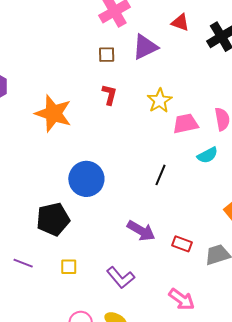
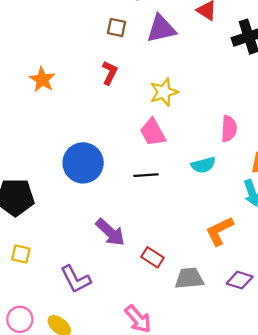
orange star: (53, 113) -> (42, 80), size x0.6
pink trapezoid: (186, 124) -> (153, 132), moved, turned -120
black line: (161, 175) -> (146, 175), turned 50
blue circle: (86, 179) -> (83, 163), moved

